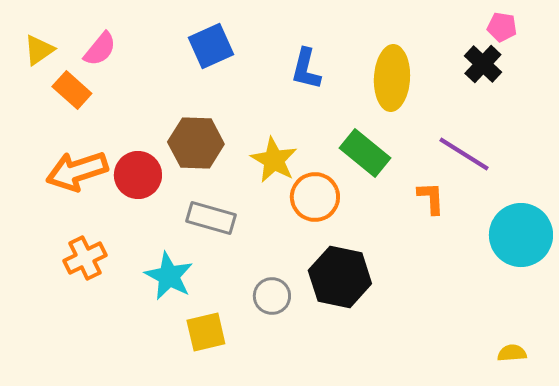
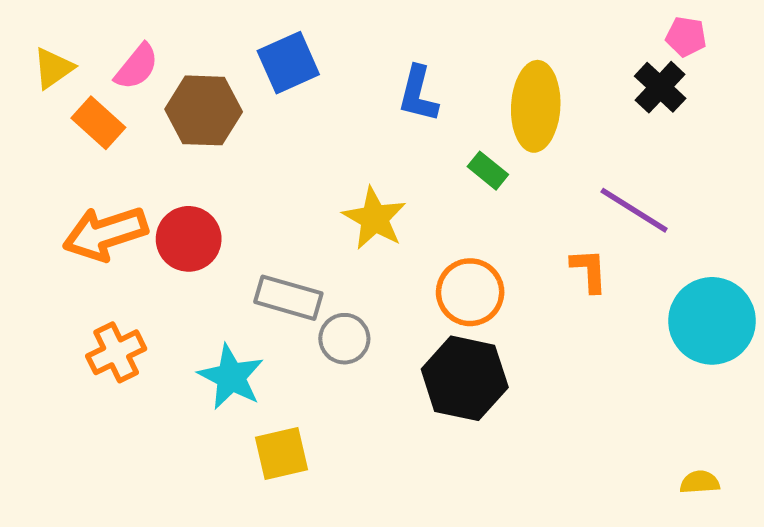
brown hexagon: (196, 143) -> (204, 110), moved
green rectangle: (365, 153) -> (488, 171), moved, size x0.6
orange circle: (315, 197) -> (470, 292), moved
gray circle: (272, 296) -> (344, 339), moved

